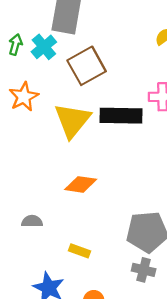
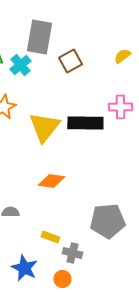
brown square: (87, 66) -> (70, 61), moved, size x0.7
gray cross: (144, 270) -> (72, 253), moved

